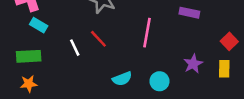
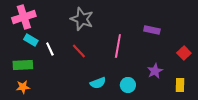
white line: (75, 48) -> (50, 49), moved
yellow rectangle: (224, 69) -> (180, 85), moved

